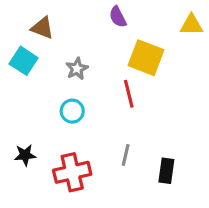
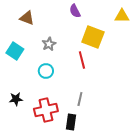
cyan square: (24, 61) -> (15, 51), moved
black rectangle: (166, 171) -> (71, 122), moved

